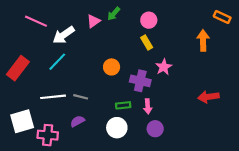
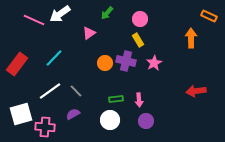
pink triangle: (93, 21) -> (89, 33), moved
white arrow: (64, 35) -> (60, 14), moved
purple cross: (140, 81) -> (126, 61), moved
white line: (53, 97) -> (50, 91), turned -30
gray line: (81, 97) -> (76, 91), turned 32

